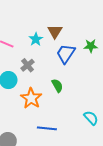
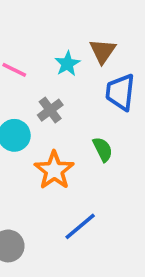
blue trapezoid: (66, 54) -> (120, 92), turned -30
blue line: (47, 128) -> (80, 226), turned -48

